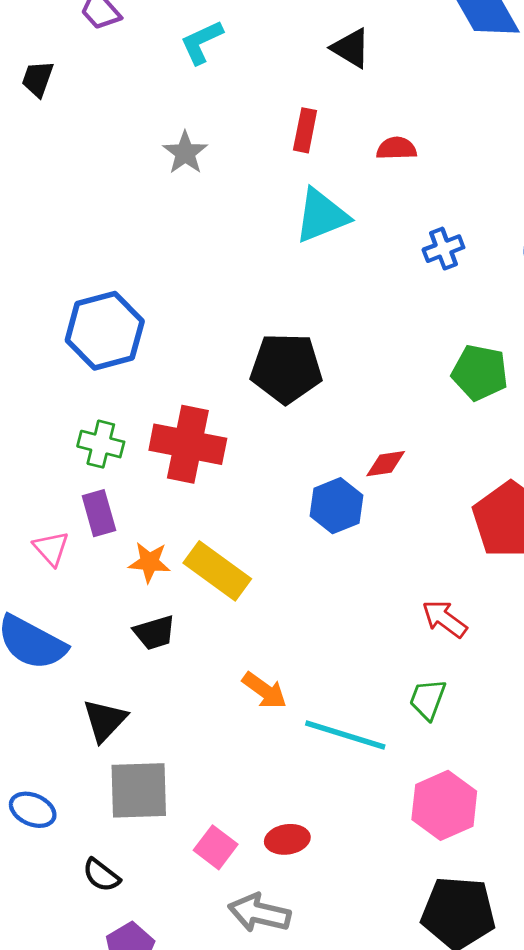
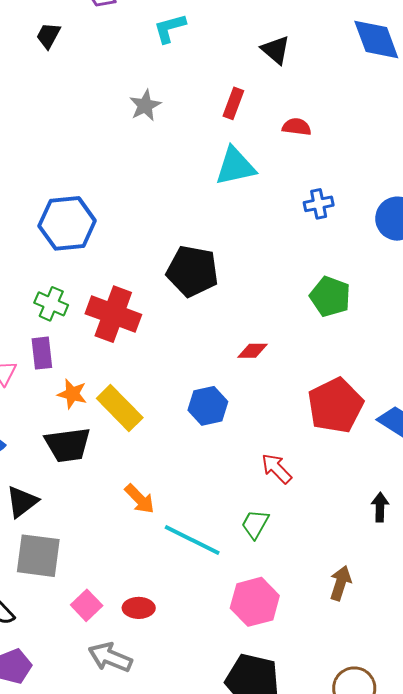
blue hexagon: (337, 506) -> (208, 406), moved
black trapezoid: (155, 633) -> (68, 445), size x1.5

